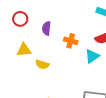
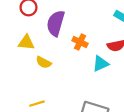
purple semicircle: (46, 28) -> (56, 23), size x1.6

